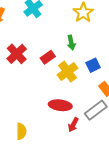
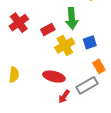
green arrow: (71, 43) -> (72, 18), size x1.5
yellow semicircle: (21, 131) -> (14, 75), moved

